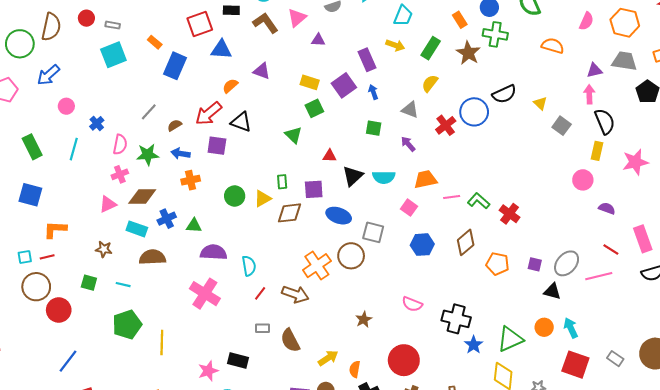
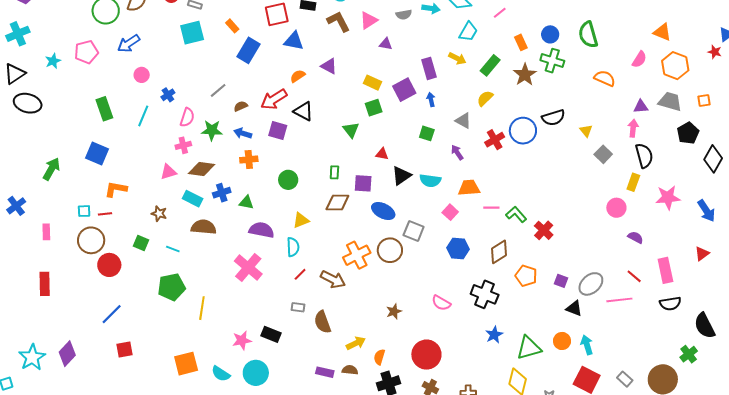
yellow triangle: (263, 199) -> (301, 220), moved
black cross: (456, 319) -> (485, 294), moved
blue star: (474, 345) -> (494, 335), moved

